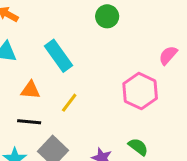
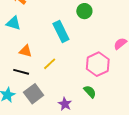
cyan rectangle: (59, 56) -> (61, 31), moved
green semicircle: (138, 147) -> (90, 92), moved

